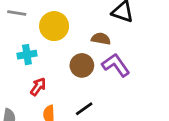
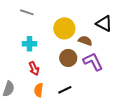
yellow circle: (54, 26) -> (64, 28), moved
red arrow: (38, 87) -> (34, 68), turned 112

